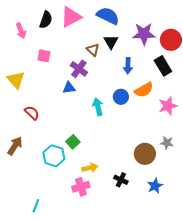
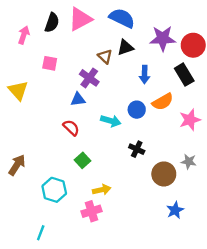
pink arrow: (21, 31) -> (24, 35), turned -140
black triangle: (111, 42) -> (125, 47), turned 42
cyan arrow: (98, 107) -> (111, 121), turned 120
red semicircle: (32, 113) -> (71, 128), moved
cyan hexagon: (54, 156) -> (54, 190), moved
black cross: (121, 180) -> (137, 149), moved

